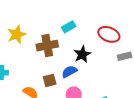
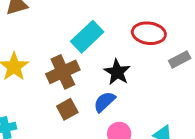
cyan rectangle: (69, 27) -> (87, 37), size x1.5
brown square: (50, 80) -> (67, 109), moved

